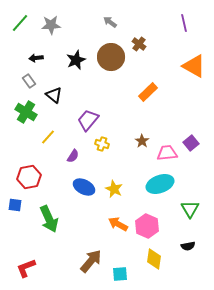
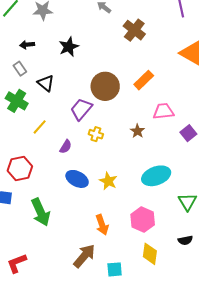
brown cross: (139, 44) -> (134, 30), size x1.5
brown circle: (111, 57) -> (105, 86), moved
pink trapezoid: (167, 153) -> (163, 111), moved
orange arrow: (118, 224) -> (102, 225), moved, turned -138

